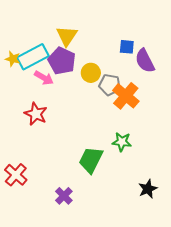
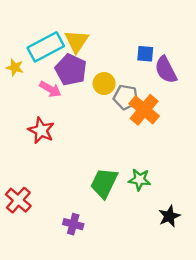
cyan rectangle: (33, 57) -> (46, 47), moved
green star: (122, 142) -> (140, 180), moved
purple cross: (64, 196) -> (73, 224), turned -30

